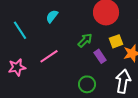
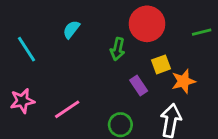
green arrow: (85, 40) -> (118, 49), moved, turned 147
pink line: (49, 56) -> (67, 109), moved

